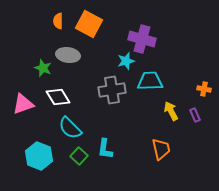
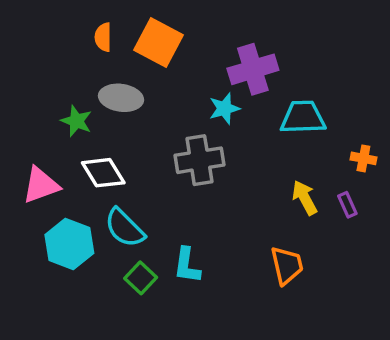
purple cross: (142, 39) -> (253, 69), turned -32
cyan trapezoid: (150, 81) -> (303, 117), moved
cyan hexagon: (39, 156) -> (69, 244), moved

